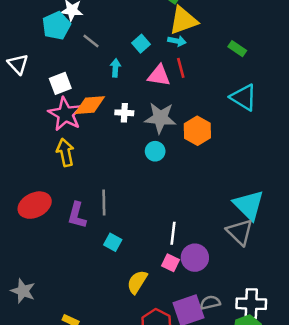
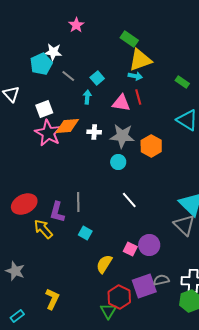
cyan square: (141, 44) -> (97, 78), moved
yellow arrow: (65, 153) -> (43, 229), moved, turned -30
white line: (173, 233) -> (129, 200), moved, turned -48

